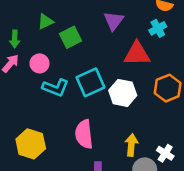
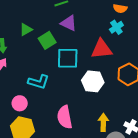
purple triangle: (114, 21) -> (69, 23), moved, turned -36
pink circle: (39, 63) -> (20, 103), moved
cyan square: (90, 82) -> (68, 58), moved, turned 30

